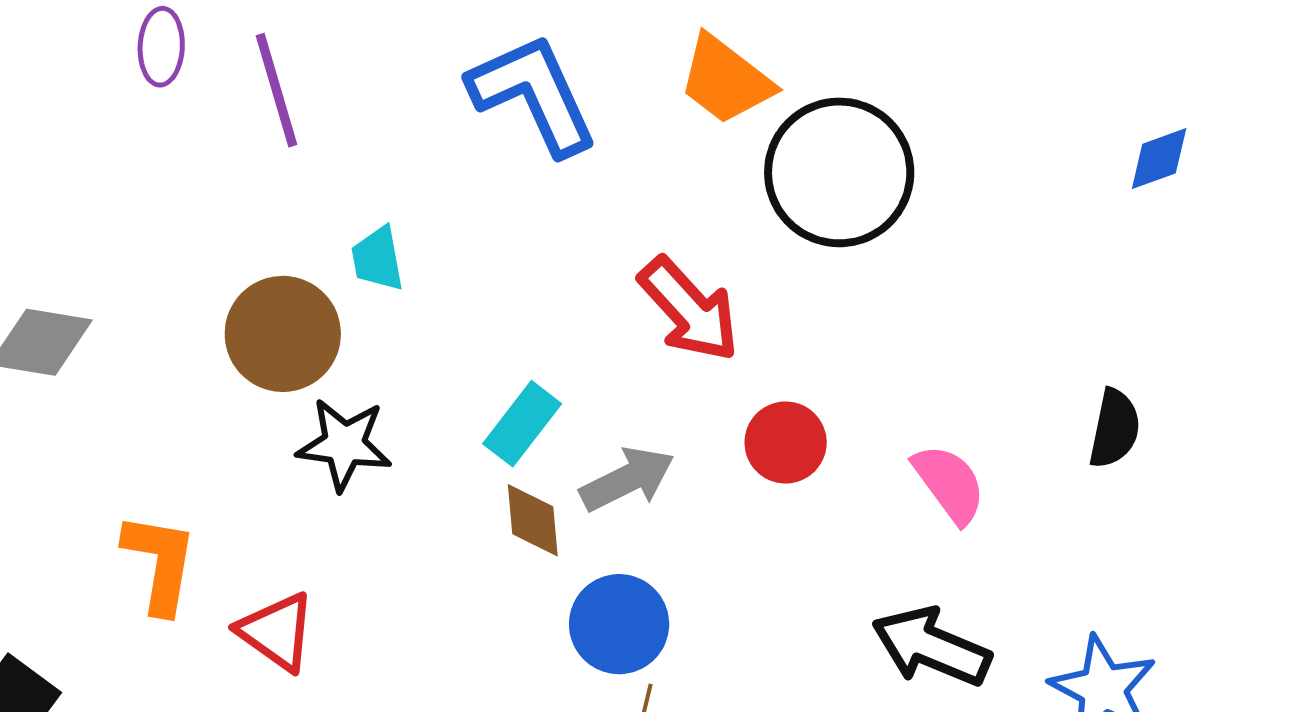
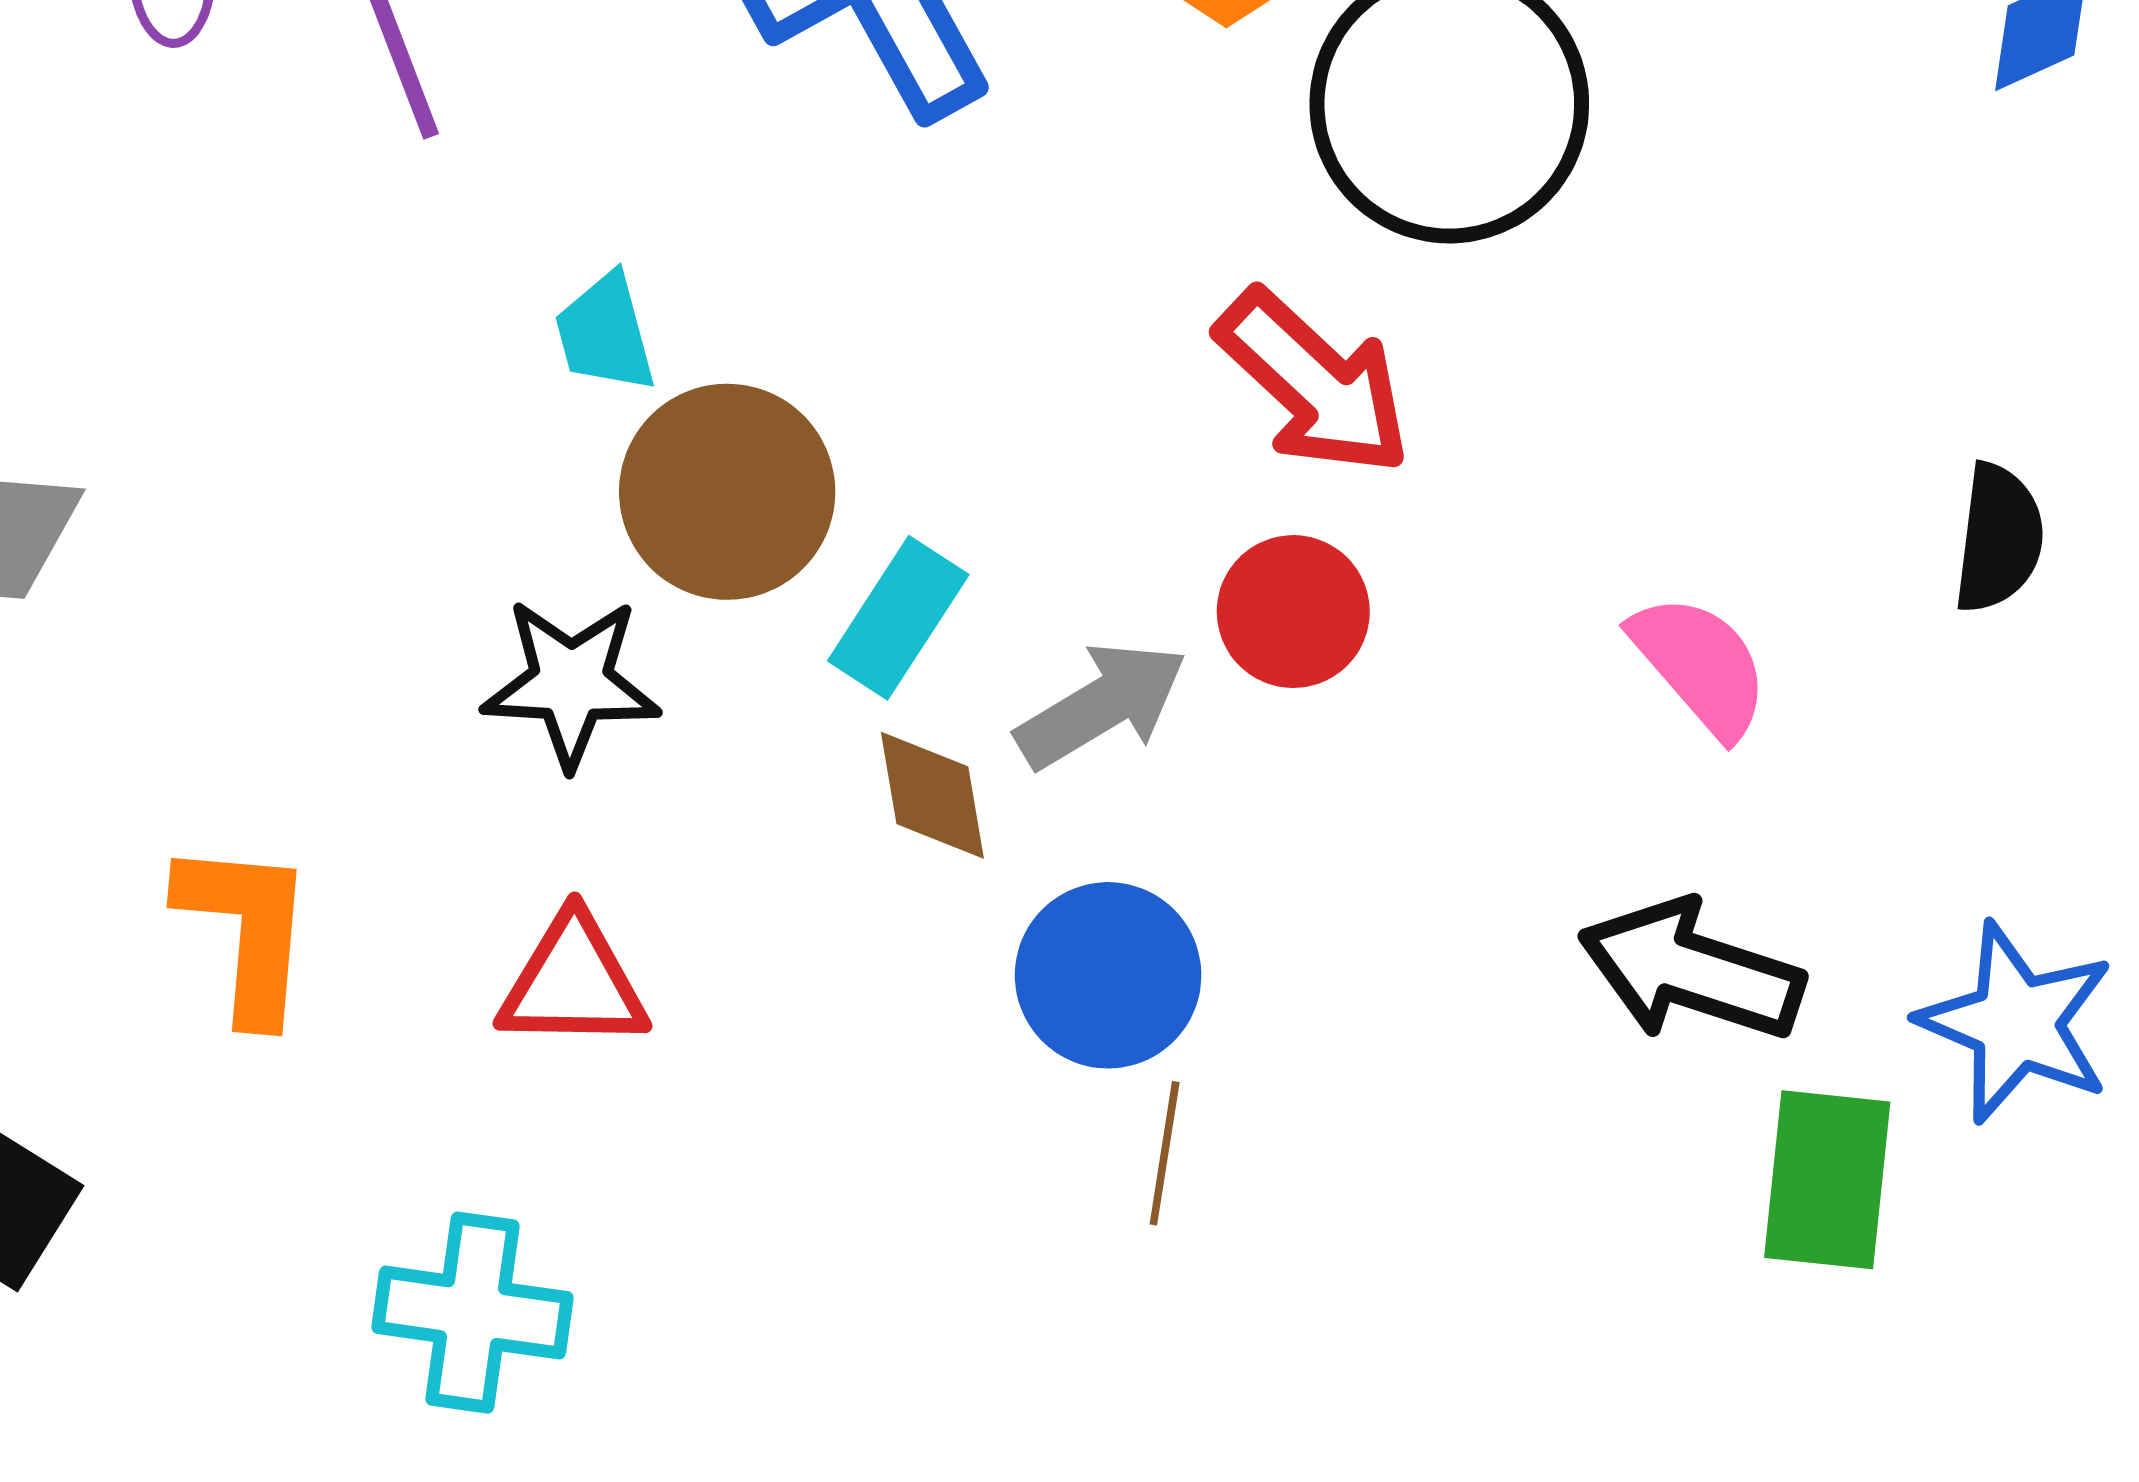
red arrow: (689, 309) -> (1314, 383), moved
brown circle: (283, 334) -> (727, 492), moved
red circle: (786, 442) -> (1293, 612), moved
red triangle: (277, 632) -> (573, 983), moved, turned -30

